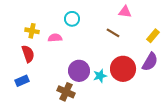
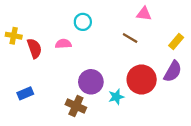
yellow cross: (32, 31) -> (14, 36), moved
red semicircle: (28, 54) -> (34, 48), moved
cyan star: (100, 76) -> (116, 97), moved

